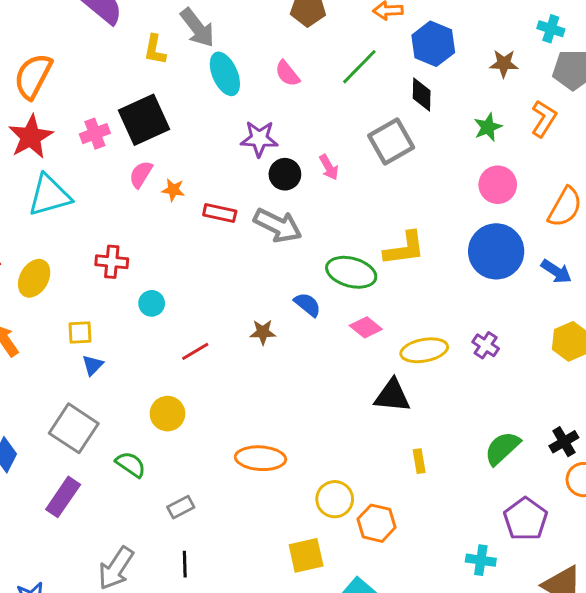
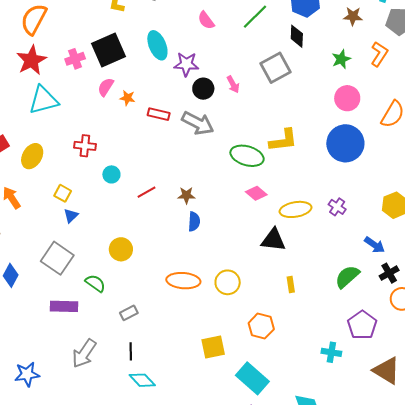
cyan ellipse: (225, 74) -> (157, 45), moved
blue arrow: (556, 271) -> (375, 245), moved
blue semicircle: (307, 304) -> (194, 222), moved, turned 54
yellow square: (80, 332) -> (63, 193), turned 30
red line: (195, 351) -> (146, 192), moved
purple rectangle: (63, 497) -> (64, 306), moved, turned 56
yellow circle: (335, 499) -> (228, 282), moved

